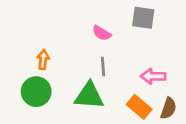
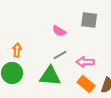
gray line: (103, 67) -> (60, 55), turned 64
pink arrow: (153, 76) -> (85, 62), moved

